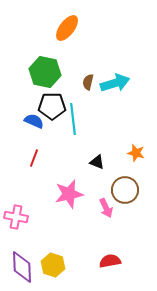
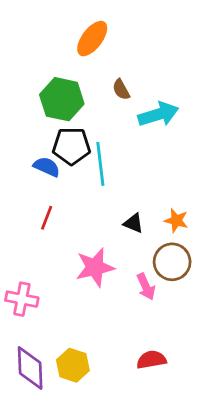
brown semicircle: (88, 82) -> (121, 90), moved, turned -42
orange star: (136, 153) -> (176, 220), moved

